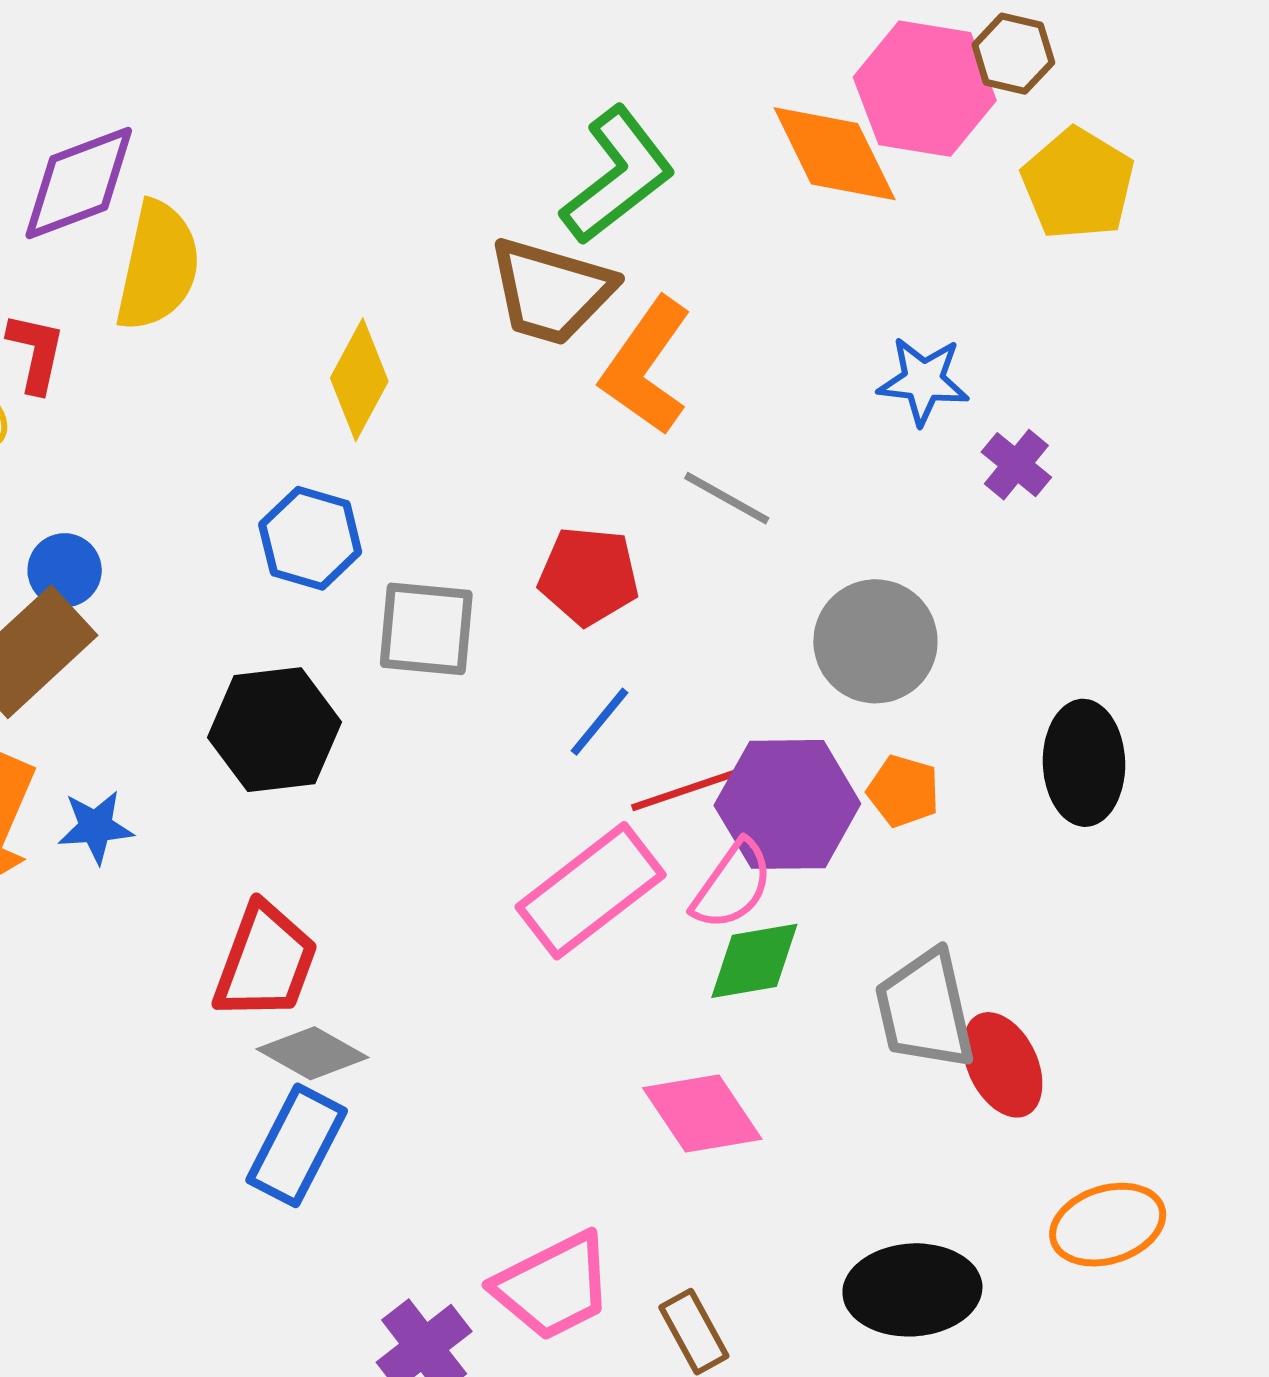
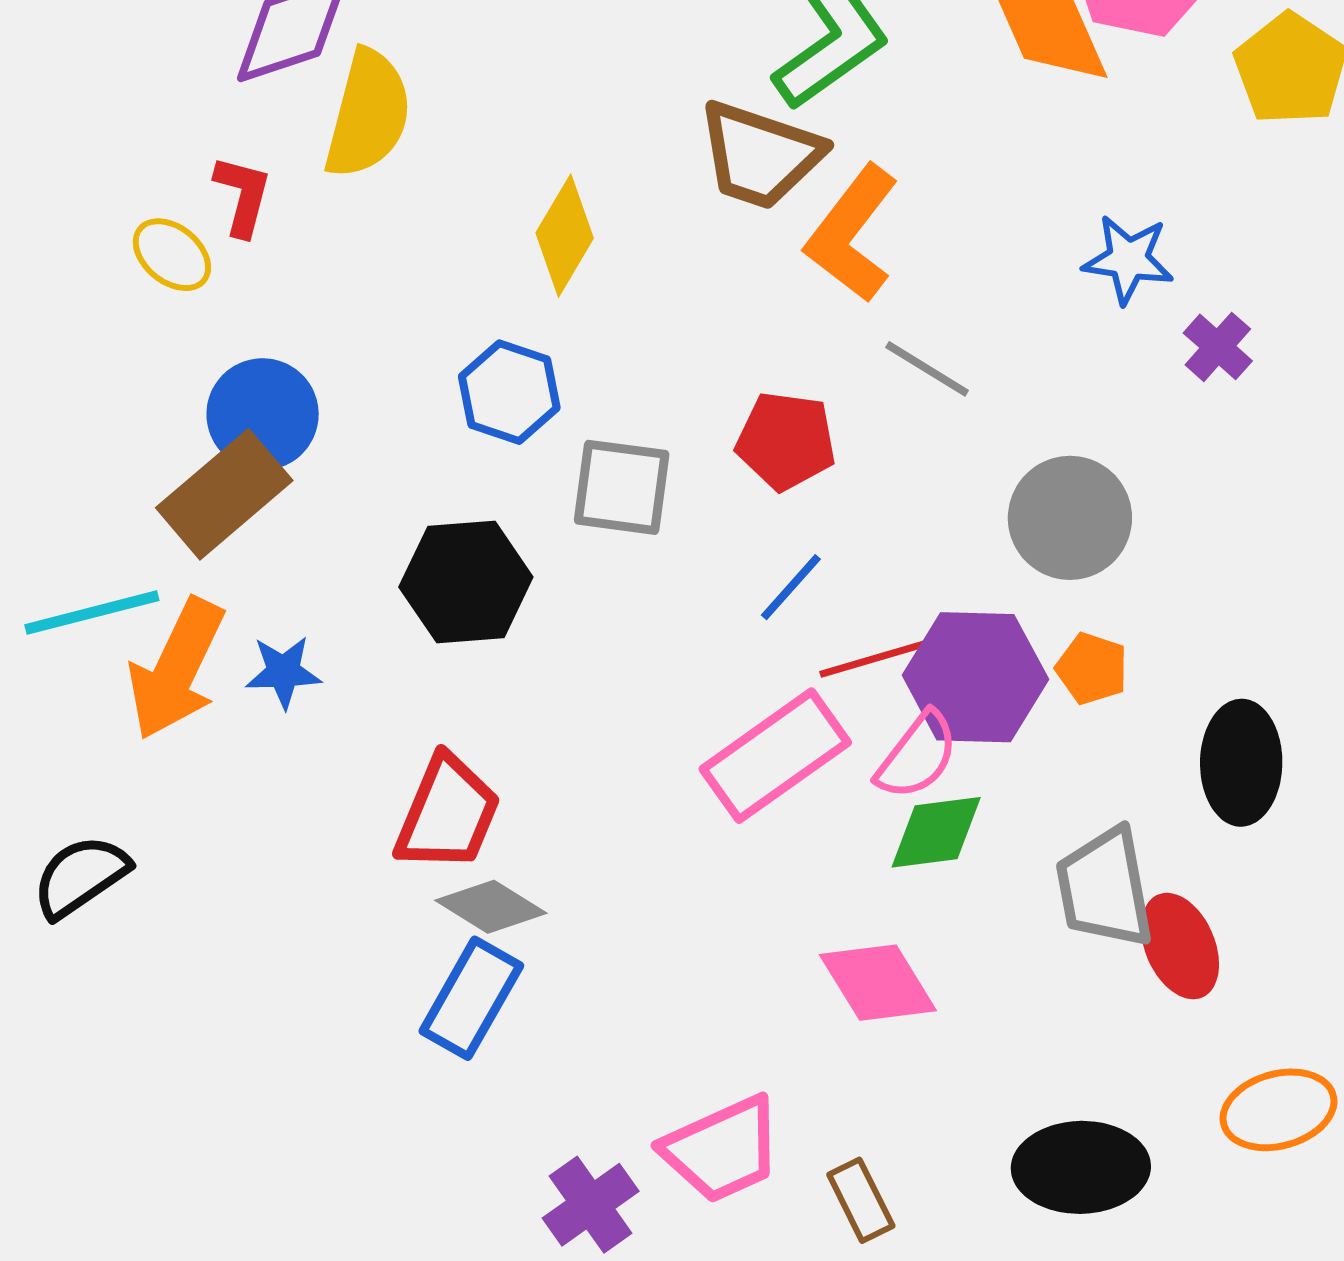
blue circle: (65, 570) -> (263, 414), size x1.5
black ellipse: (1084, 763) -> (1241, 763), moved

